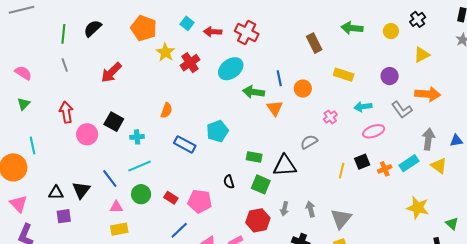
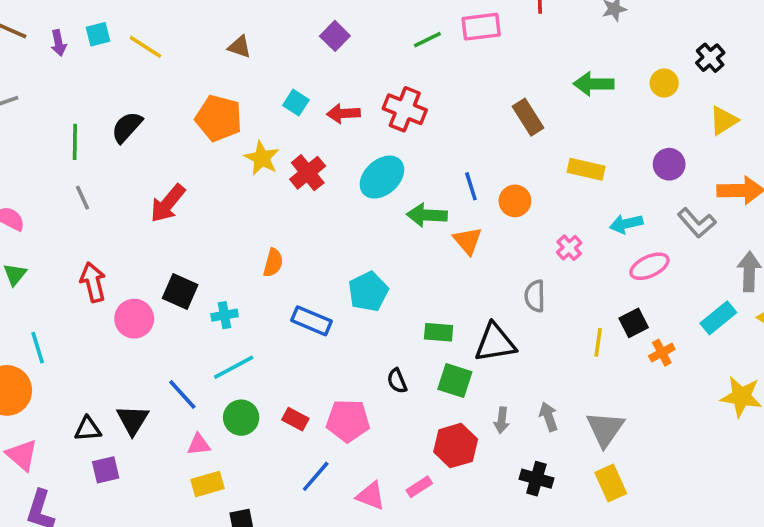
gray semicircle: (309, 142) -> (535, 296), turned -54
orange cross: (385, 169) -> (662, 353), moved

